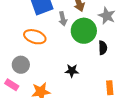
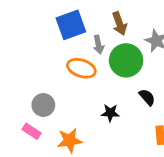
orange ellipse: (35, 37) -> (81, 68), moved
black semicircle: (103, 48) -> (147, 97), moved, turned -40

